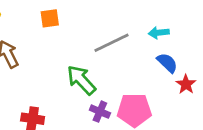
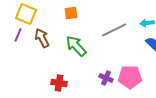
green arrow: (81, 80) -> (76, 46), moved

